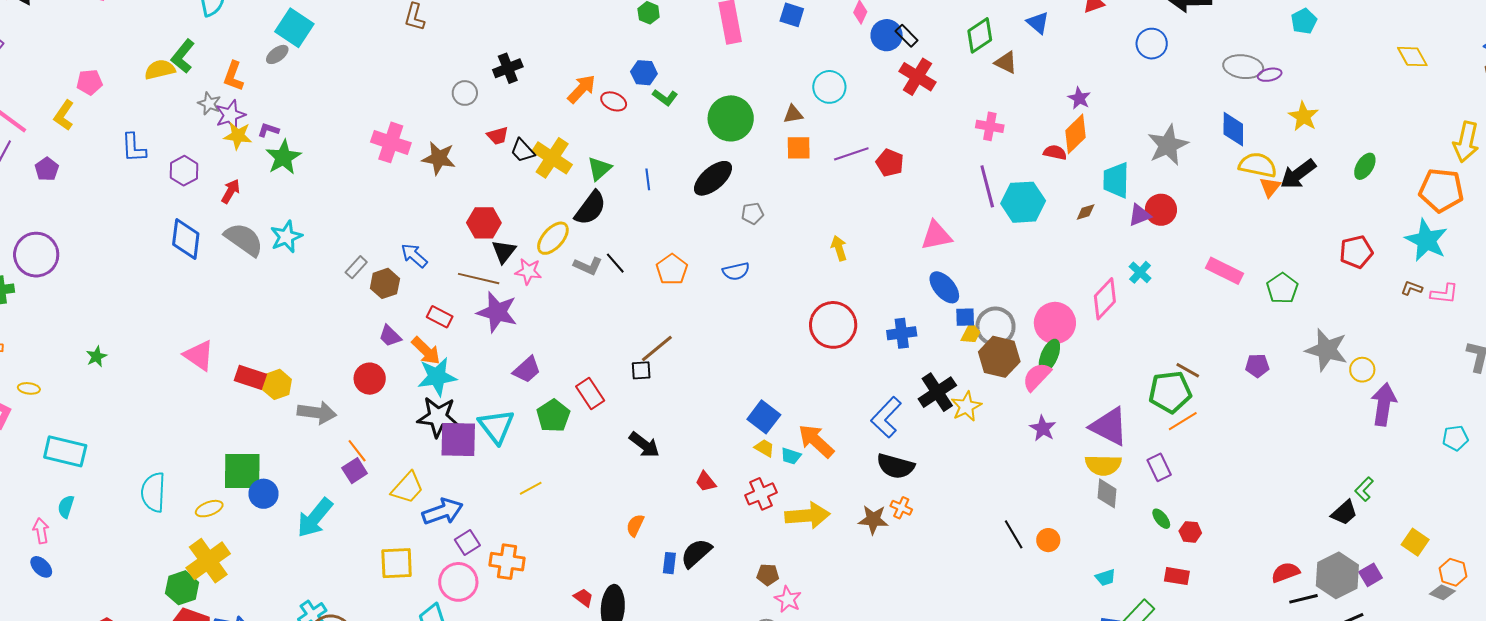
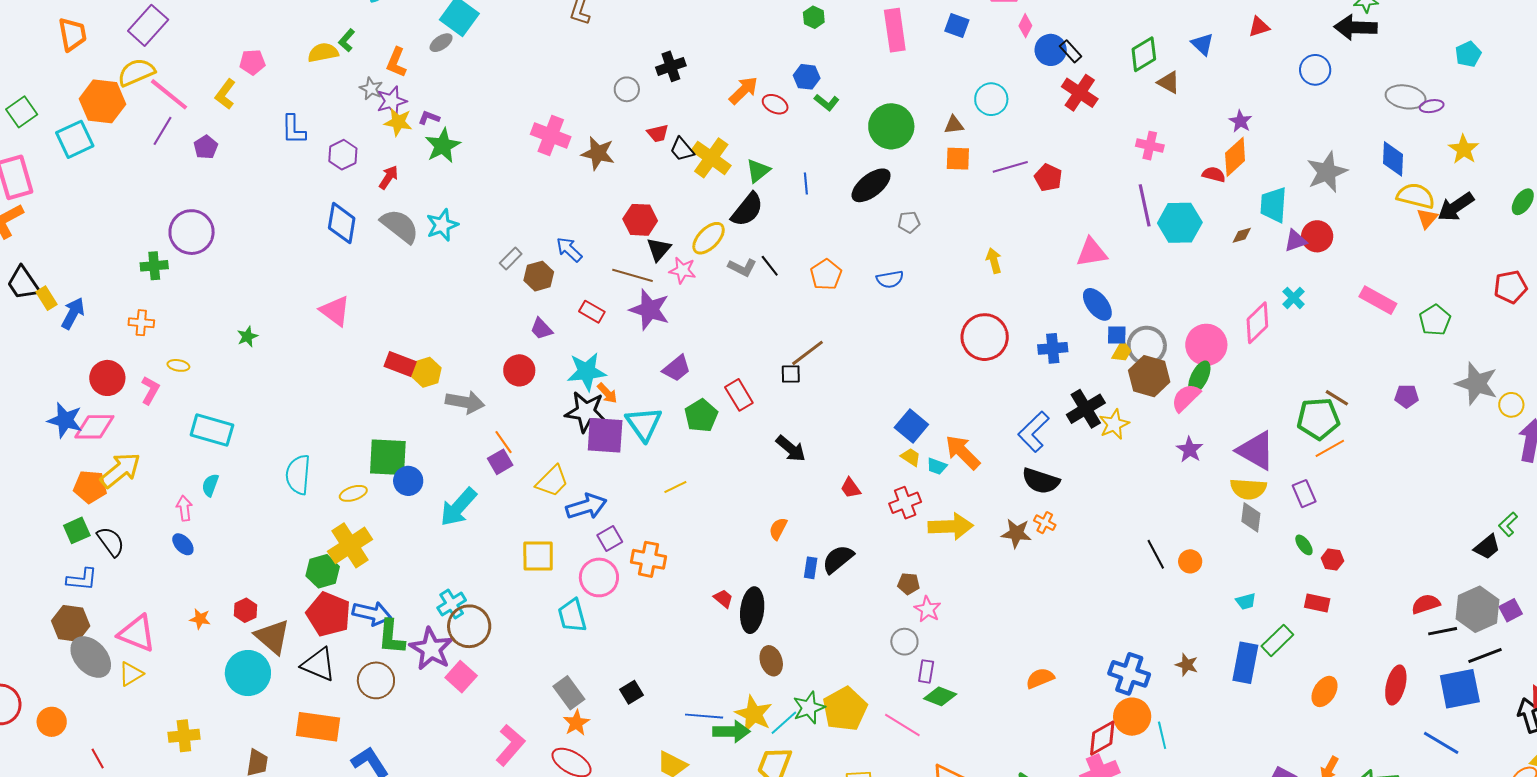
green L-shape: (183, 56) -> (347, 40), size x0.7
orange arrow: (426, 351) -> (607, 393), moved, size x0.7
pink triangle: (199, 355) -> (335, 311), moved

